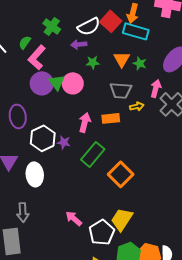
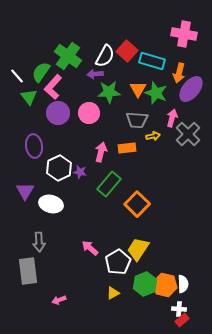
orange arrow: (133, 13) -> (179, 73), moved
green cross: (52, 26) -> (68, 56), size x1.5
white semicircle: (89, 26) -> (105, 56), turned -35
green semicircle: (25, 42) -> (41, 72), size x1.5
green star: (93, 62) -> (109, 92), size x1.6
green star: (140, 63) -> (156, 93), size x1.6
green triangle: (57, 82) -> (29, 97), moved
white ellipse: (35, 174) -> (51, 204), turned -70

